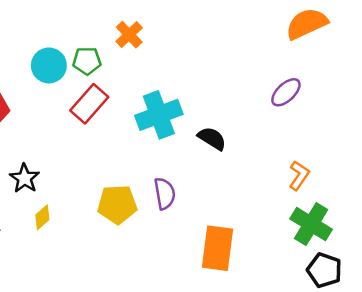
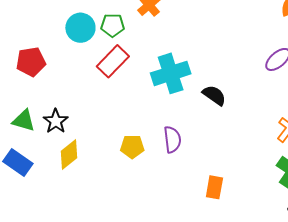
yellow pentagon: (117, 204) -> (132, 147), size x0.7
yellow diamond: (42, 217) -> (69, 154), size x1.4
orange rectangle: (217, 248) -> (214, 187), size x0.6

